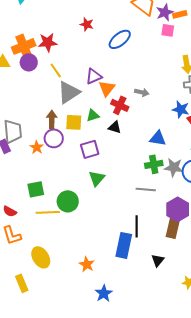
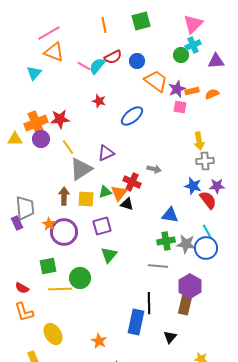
orange triangle: (107, 88) -> (119, 193), moved
purple circle: (54, 138) -> (64, 232), moved, size x1.4

